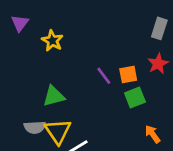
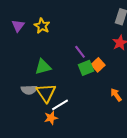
purple triangle: (20, 23) -> (18, 26), moved
orange square: (128, 74) -> (98, 65), moved, turned -32
green square: (135, 98) -> (86, 68), moved

